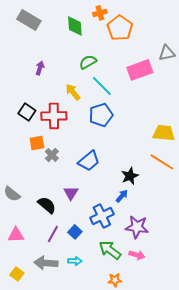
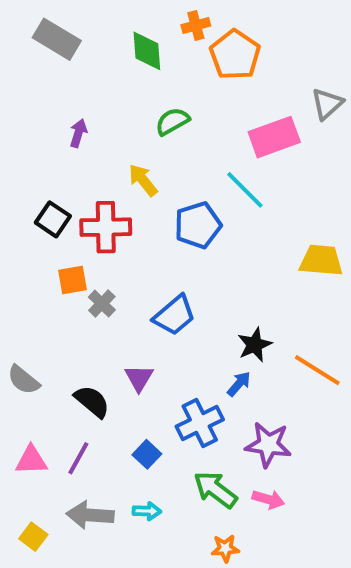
gray triangle: (167, 53) -> (327, 104), turned -30
cyan line: (102, 86) -> (245, 190), moved
orange line: (162, 162) -> (317, 370), moved
purple line: (53, 234) -> (78, 458), moved

